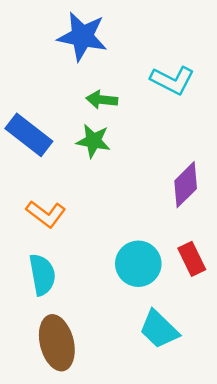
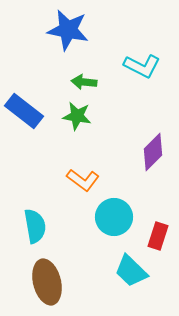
orange L-shape: (46, 214) -> (83, 180), moved
red rectangle: (192, 259) -> (158, 236), moved, turned 44

